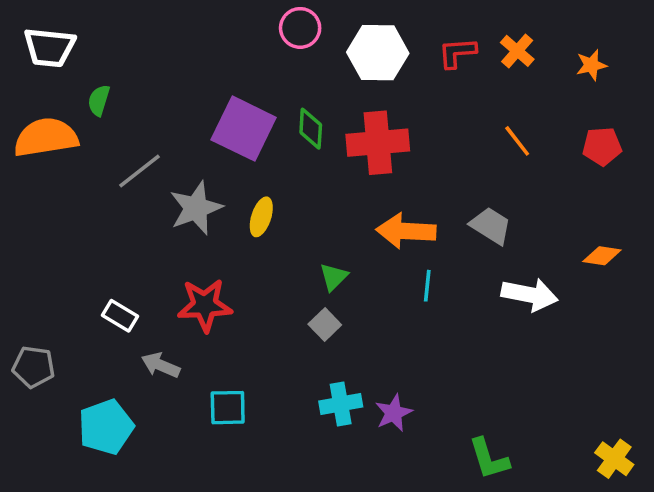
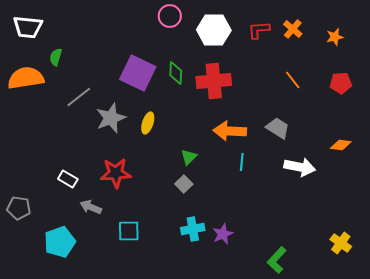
green L-shape: (489, 459) -> (277, 260), turned 60
yellow cross: (614, 459) -> (341, 243), moved

